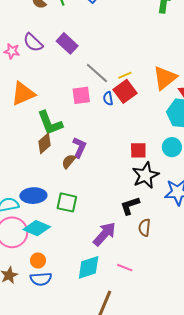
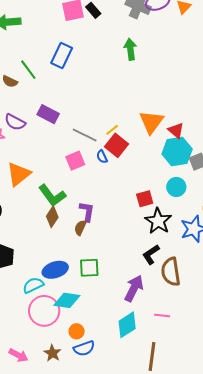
brown semicircle: (144, 228) -> (171, 272), size x1.6

